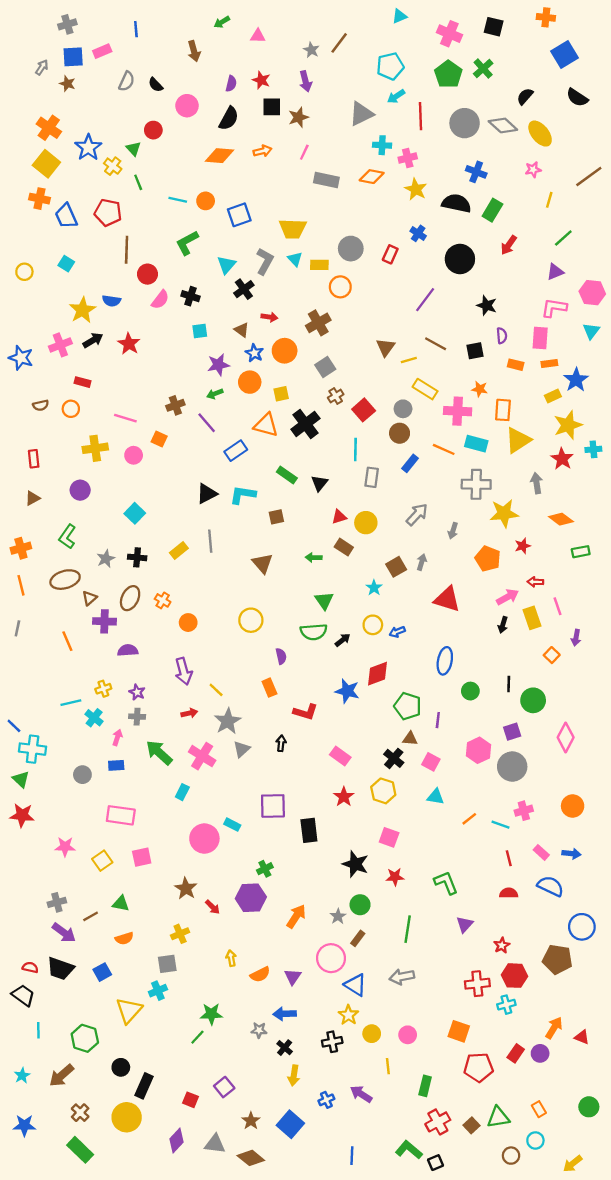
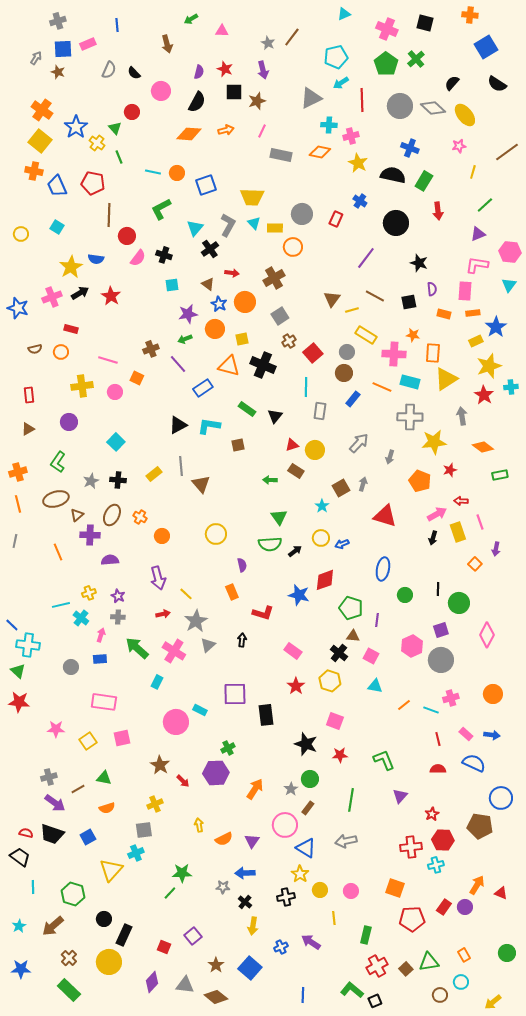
red arrow: (509, 245) -> (438, 211), turned -42
black cross: (305, 424) -> (263, 365), turned -30
brown triangle: (262, 563) -> (201, 484), moved

